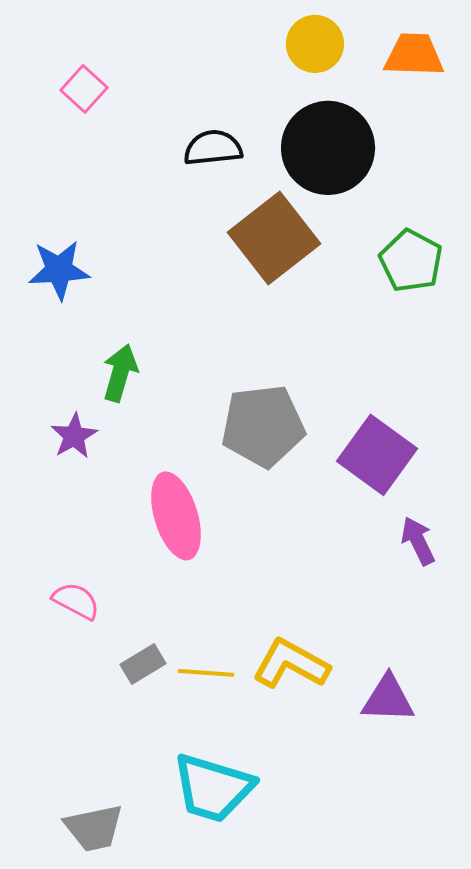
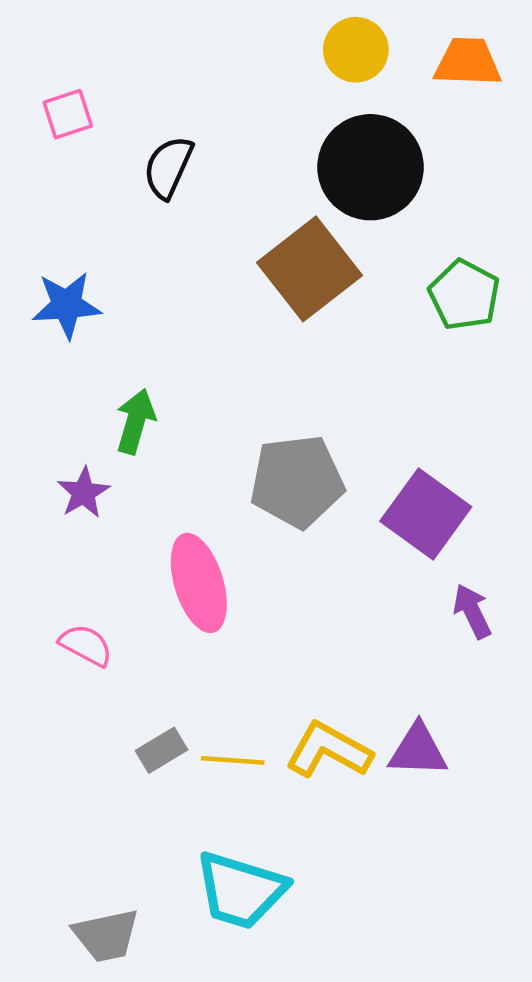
pink square: (84, 89) -> (68, 114), moved, turned 30
black semicircle: (213, 148) -> (168, 167), moved, turned -60
pink semicircle: (76, 601) -> (86, 645), moved
purple triangle: (388, 699) -> (418, 750), moved

